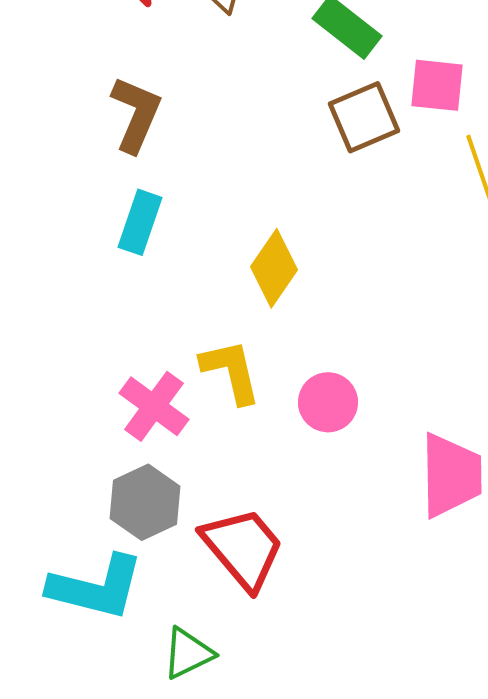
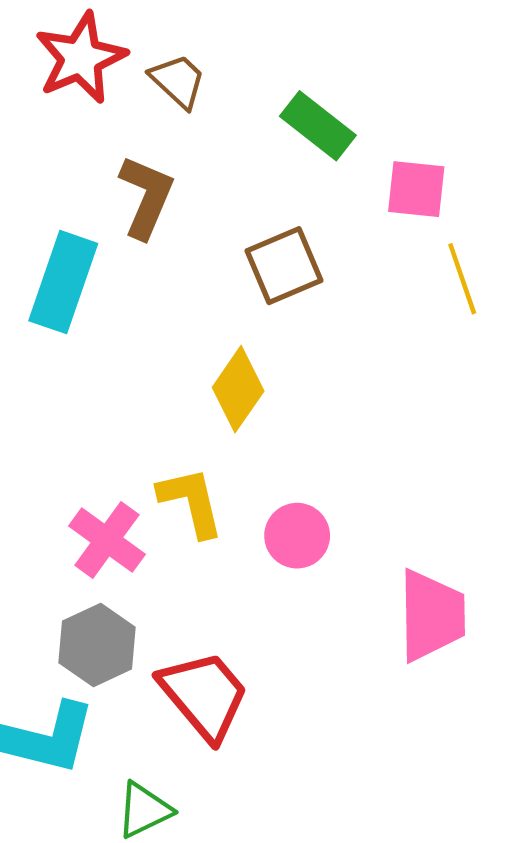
brown L-shape: (136, 114) -> (146, 197), moved
brown square: (364, 117) -> (284, 266), moved
cyan rectangle: (140, 222) -> (63, 282), moved, size x1.4

